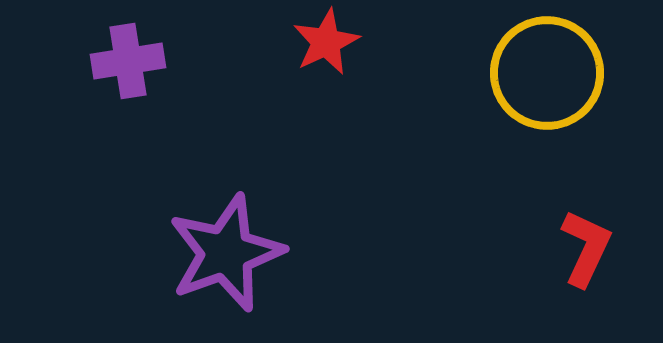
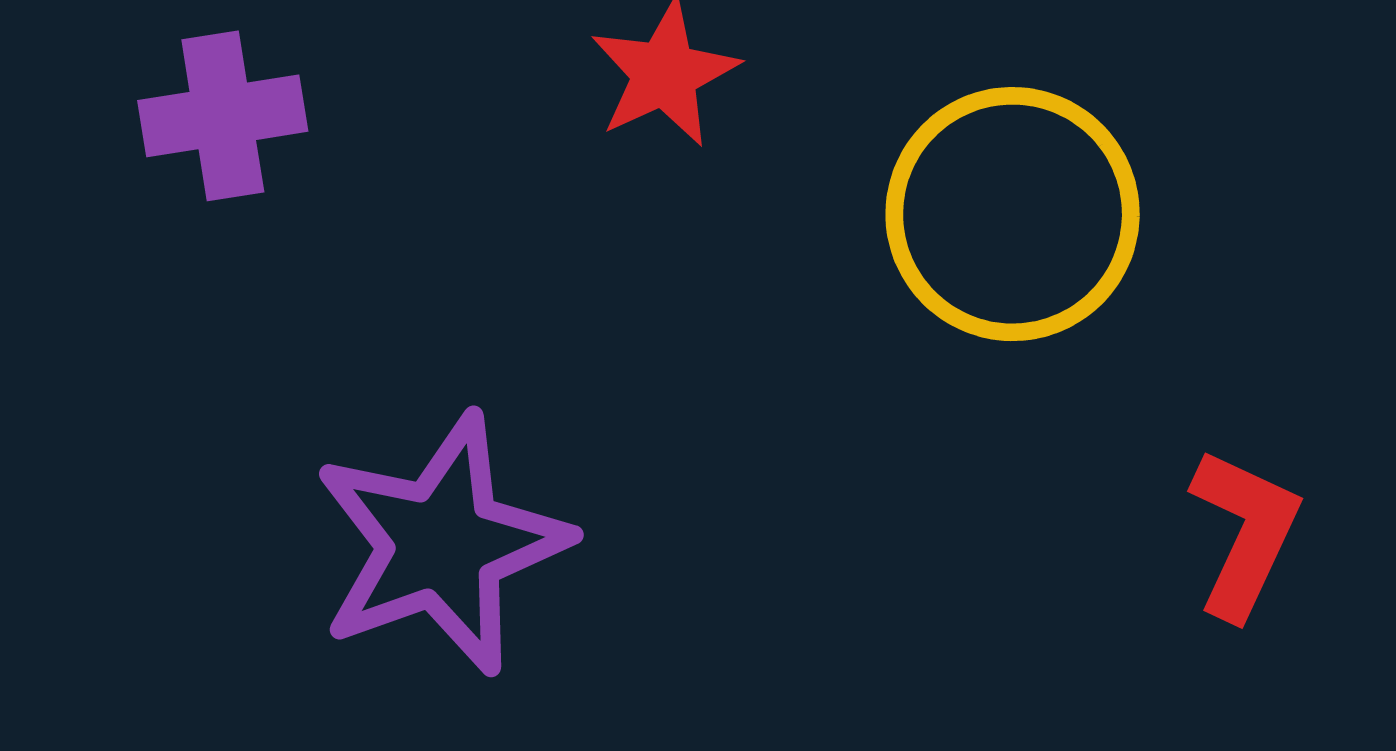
yellow circle: (547, 73) -> (1013, 214), moved

